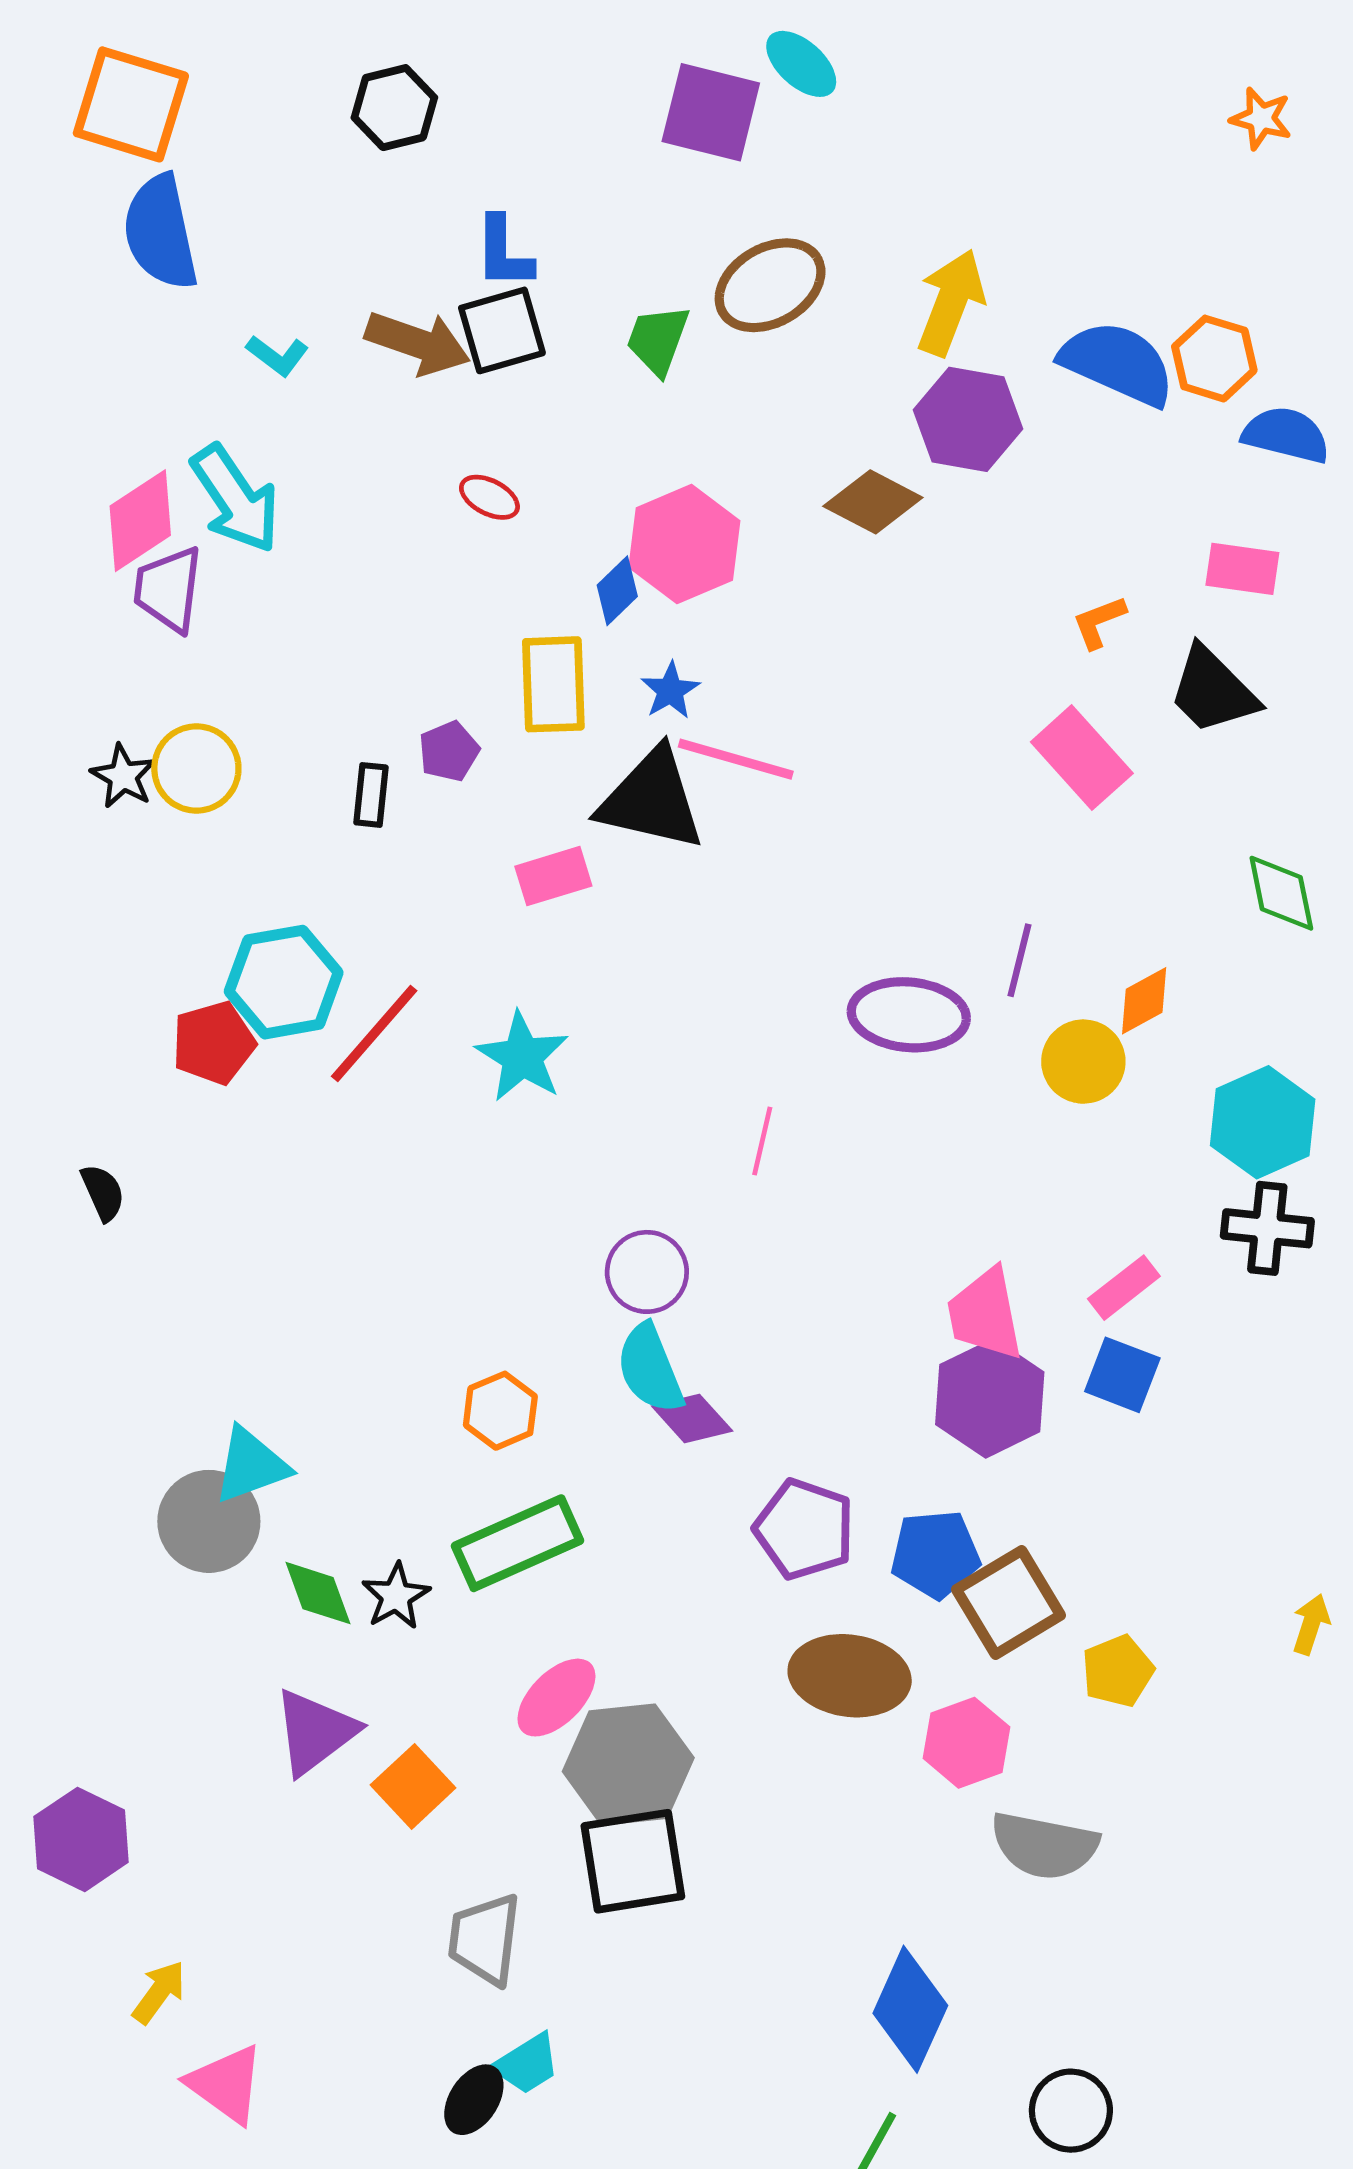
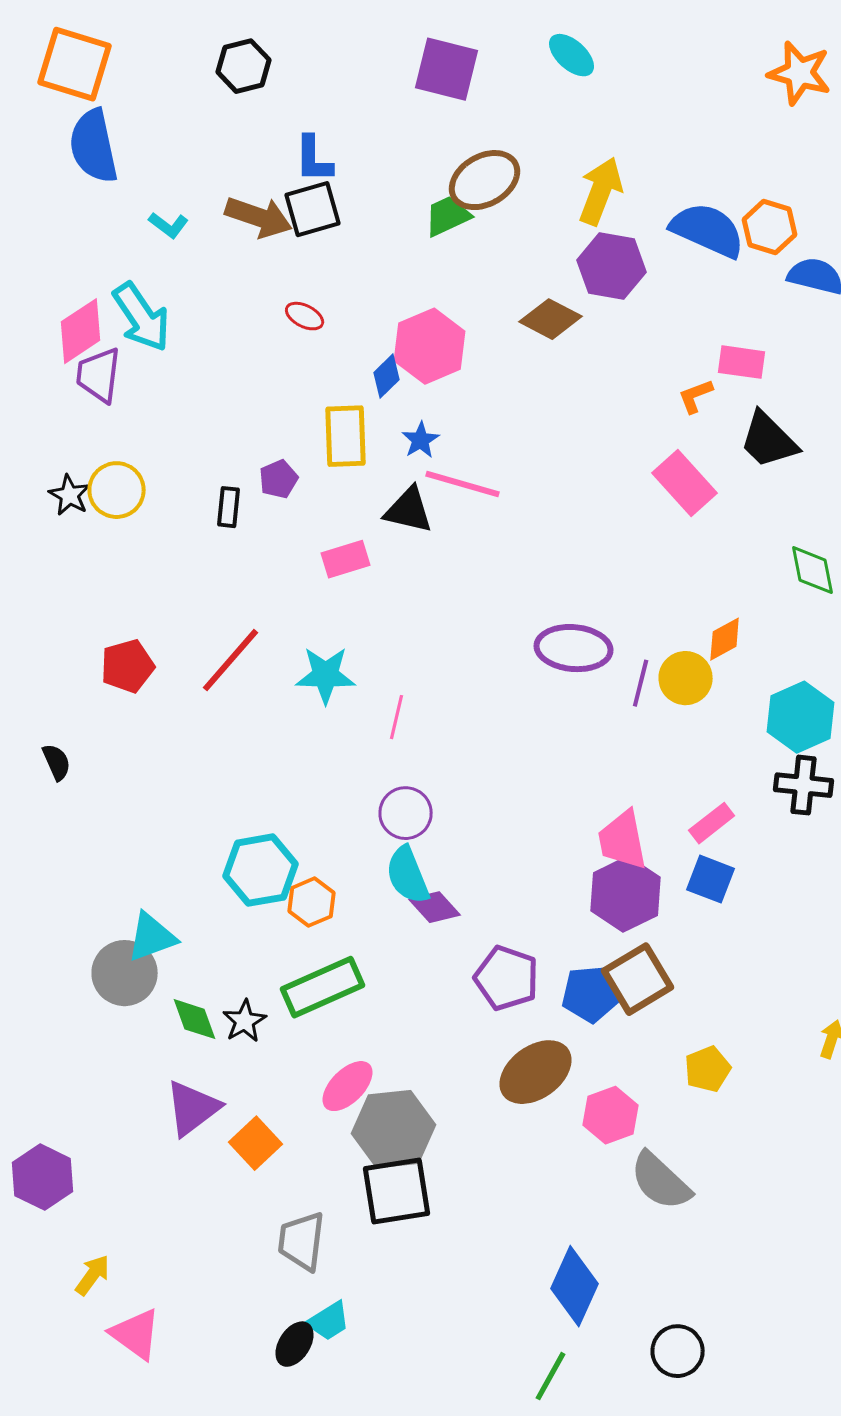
cyan ellipse: (801, 64) -> (572, 55), moved
orange star: (1261, 118) -> (800, 73), size x1.6
green trapezoid: (658, 340) -> (448, 216), moved, turned 45
pink rectangle: (1242, 569) -> (742, 362), moved
black triangle: (652, 800) -> (409, 510), size x0.7
purple line: (1019, 960) -> (641, 683), moved
cyan hexagon: (284, 982) -> (261, 870), moved
cyan star: (522, 1057) -> (326, 675), turned -30
pink line: (762, 1141) -> (397, 717), moved
brown square: (1009, 1602) -> (638, 979), moved
brown ellipse: (850, 1676) -> (536, 1072), turned -44
gray semicircle: (1044, 1846) -> (661, 1181), turned 32

